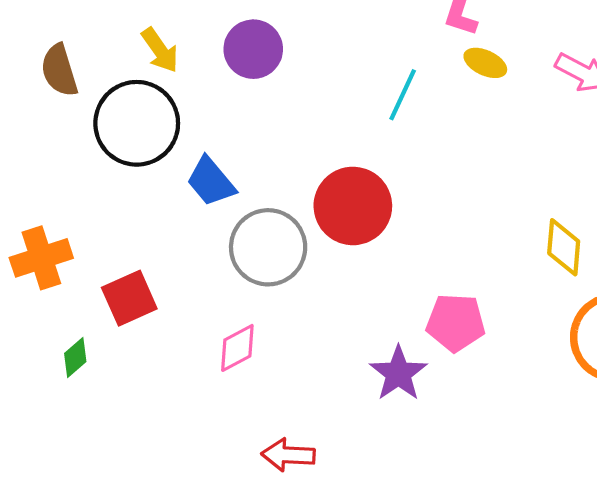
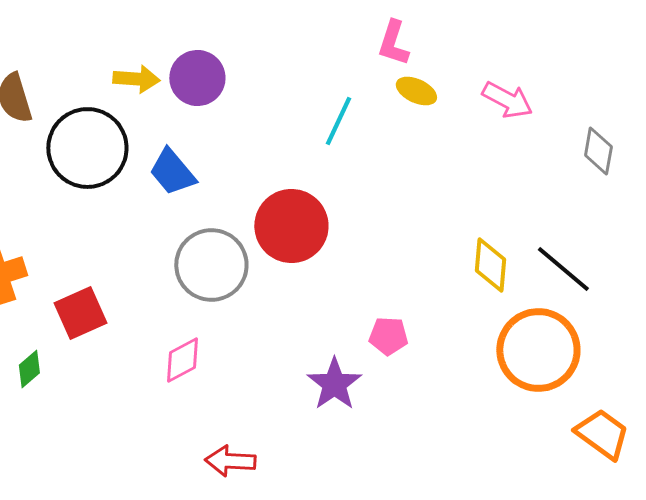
yellow arrow: (160, 50) -> (136, 79), moved, turned -51
blue trapezoid: (211, 182) -> (172, 172), moved
pink pentagon: (456, 323) -> (388, 336), size x0.7

